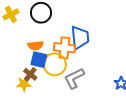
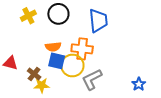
blue trapezoid: (80, 37) -> (98, 20), moved
brown cross: (30, 74) -> (34, 74), moved

